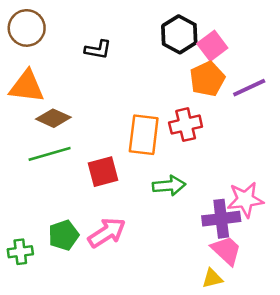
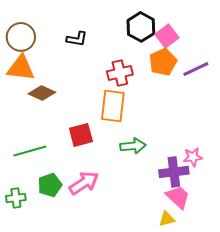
brown circle: (27, 28) -> (21, 37), moved
red cross: (186, 125) -> (120, 73), moved
green line: (50, 154) -> (30, 151), moved
pink star: (245, 200) -> (193, 157), size x0.7

